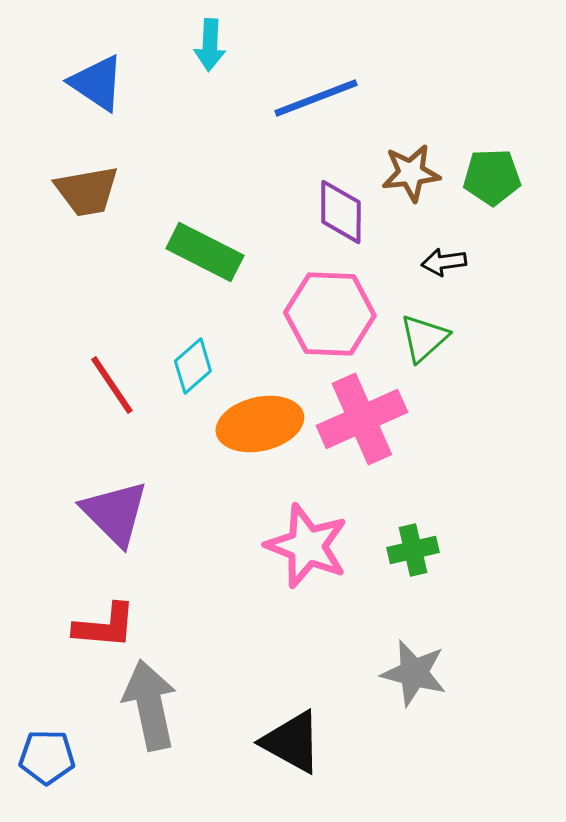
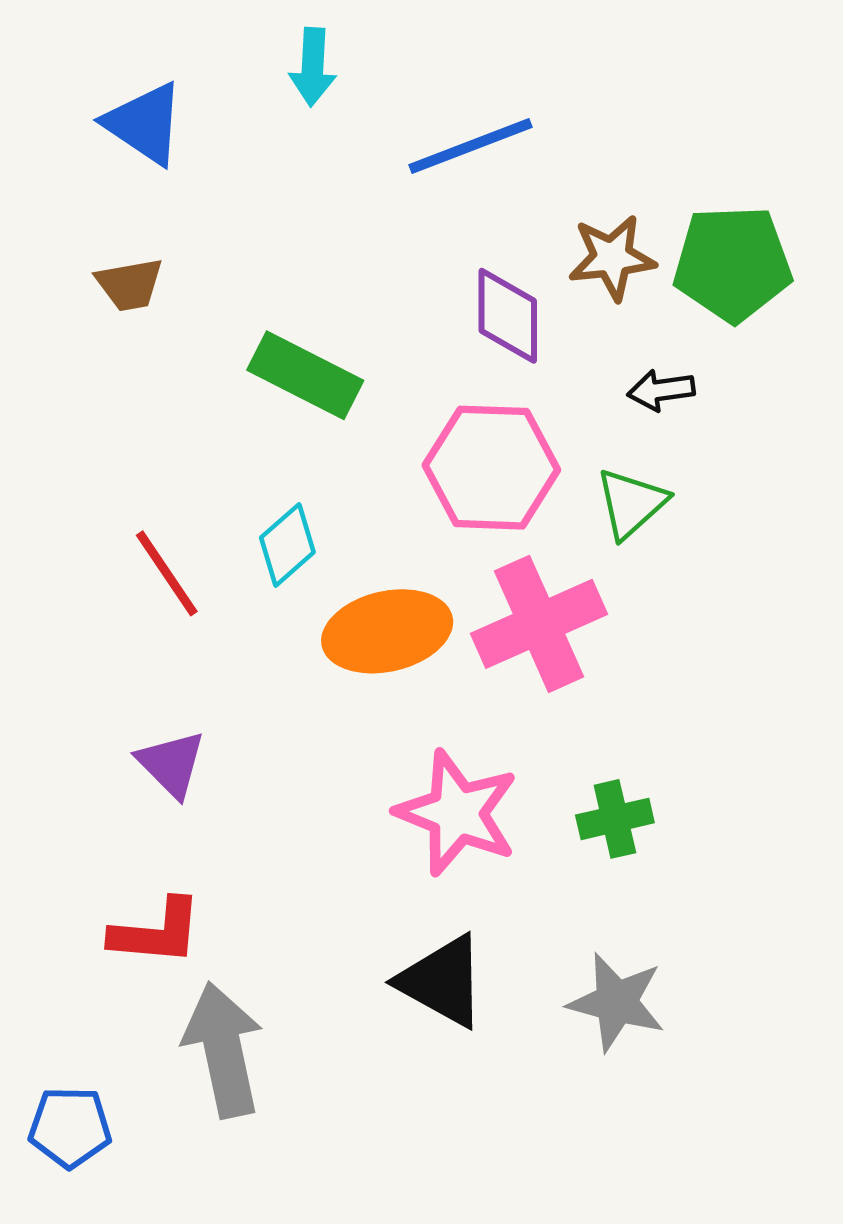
green pentagon: (492, 177) -> (733, 264), size x1.4
brown trapezoid: (87, 191) -> (130, 284), size x0.7
purple triangle: (115, 513) -> (171, 764), size x0.7
black triangle: (292, 742) -> (442, 981), moved

